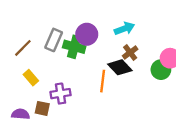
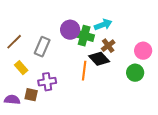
gray rectangle: (54, 40) -> (42, 47), moved
green cross: (74, 47) -> (84, 36), moved
green circle: (161, 70) -> (135, 73), moved

